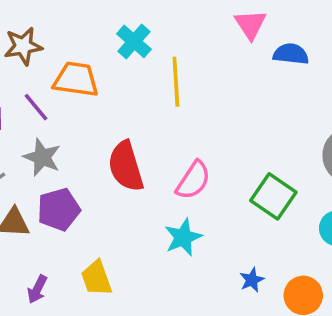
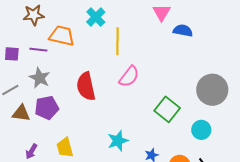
purple line: (36, 107) -> (38, 50), turned -48
pink semicircle: (193, 180) -> (129, 77), moved
cyan star: (183, 237) -> (118, 141), moved

